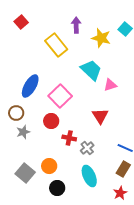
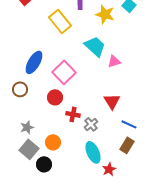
red triangle: (100, 116) -> (112, 101), moved
gray star: (23, 132) -> (27, 127), moved
black circle: (57, 188) -> (44, 164), moved
red star: (120, 193) -> (109, 169), moved

